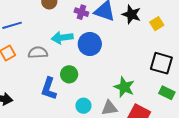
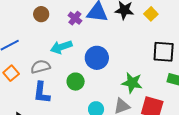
purple cross: (81, 12) -> (75, 18), turned 32
blue circle: (90, 44) -> (97, 58), moved
blue L-shape: (49, 89) -> (42, 93), moved

